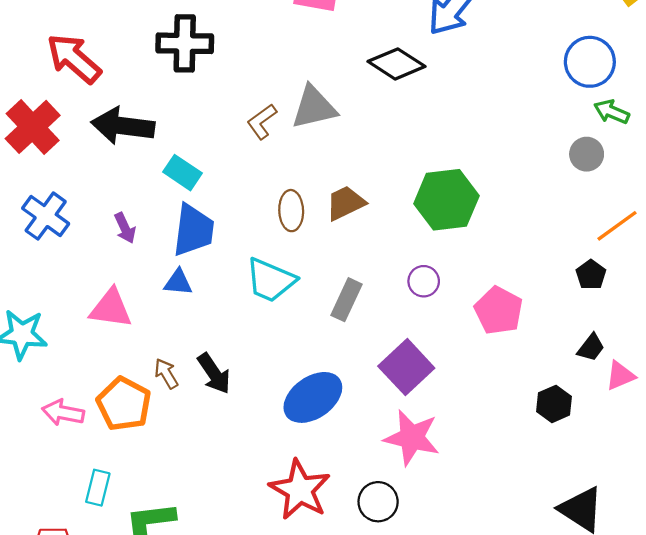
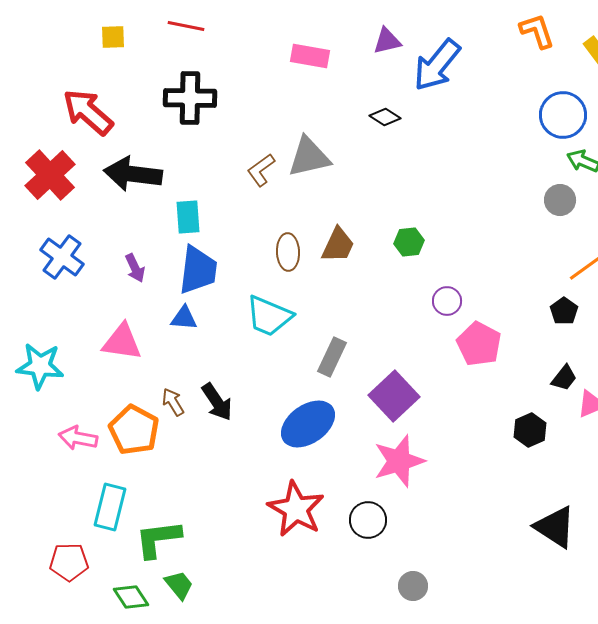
black diamond: (397, 64) -> (385, 117), size x0.6
cyan rectangle: (183, 173) -> (188, 217), turned 52
green hexagon: (446, 200) -> (409, 242), moved, size x0.5
brown trapezoid: (345, 203) -> (338, 245), turned 141
purple circle: (424, 281) -> (447, 301), moved
gray rectangle: (347, 300) -> (332, 357), moved
pink star: (412, 438) -> (399, 461), turned -30
cyan rectangle: (98, 488) -> (110, 507), size x1.4

